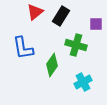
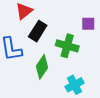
black rectangle: (61, 16) -> (38, 31), moved

